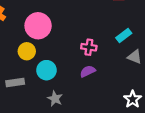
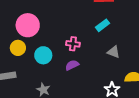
cyan rectangle: (124, 36) -> (103, 25), moved
cyan circle: (46, 70) -> (43, 55), moved

